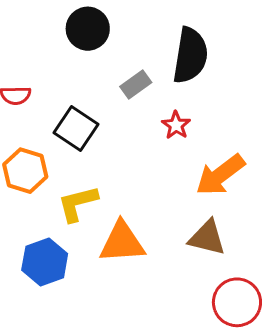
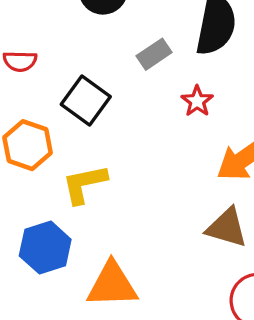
orange triangle: (122, 242) -> (112, 285), moved

